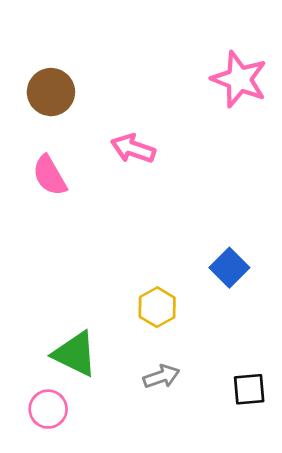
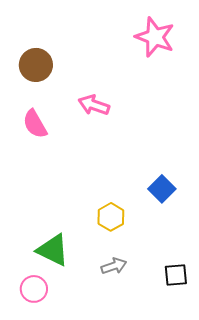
pink star: (239, 79) -> (155, 37), moved

